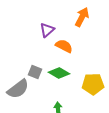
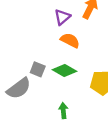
purple triangle: (47, 30) -> (62, 17), moved

